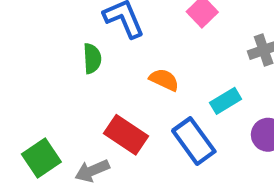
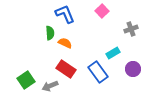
orange semicircle: (164, 80) -> (65, 43), moved

